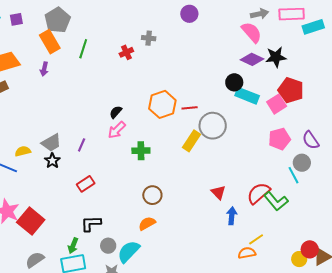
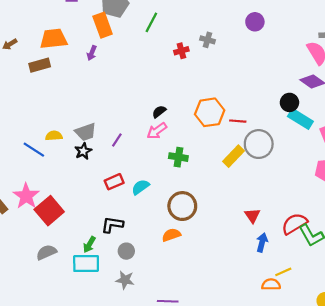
green line: (83, 49) -> (151, 22), moved
brown circle: (152, 195) -> (182, 206), size x1.4
cyan semicircle: (129, 252) -> (140, 187), moved, size x0.7

